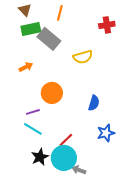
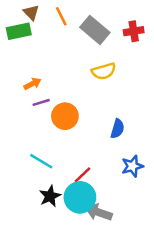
orange line: (60, 13) -> (61, 16), moved, turned -42
green rectangle: (31, 29) -> (19, 31), moved
gray rectangle: (49, 39) -> (95, 30), moved
purple line: (33, 112) -> (41, 102), moved
gray arrow: (79, 170) -> (99, 212), size x1.5

